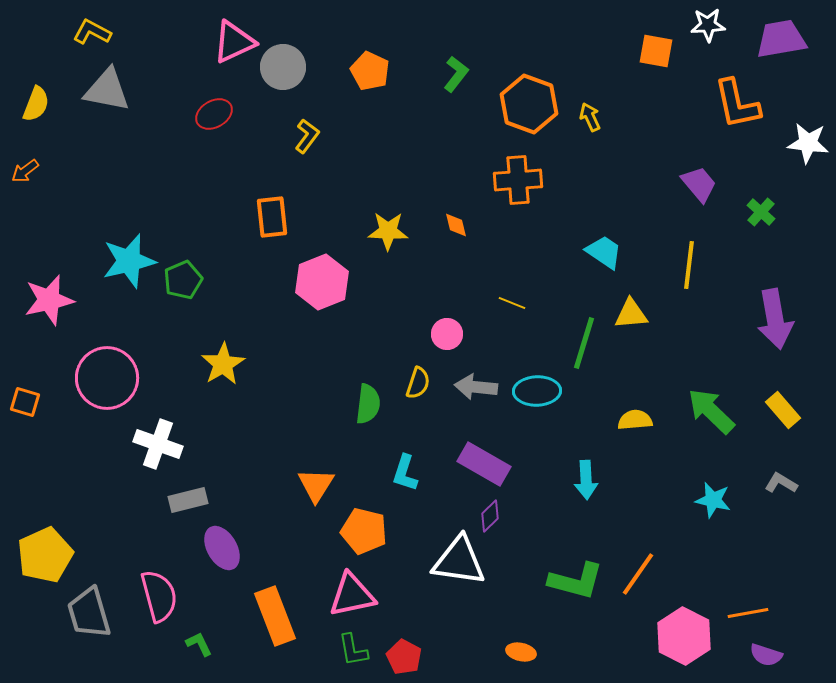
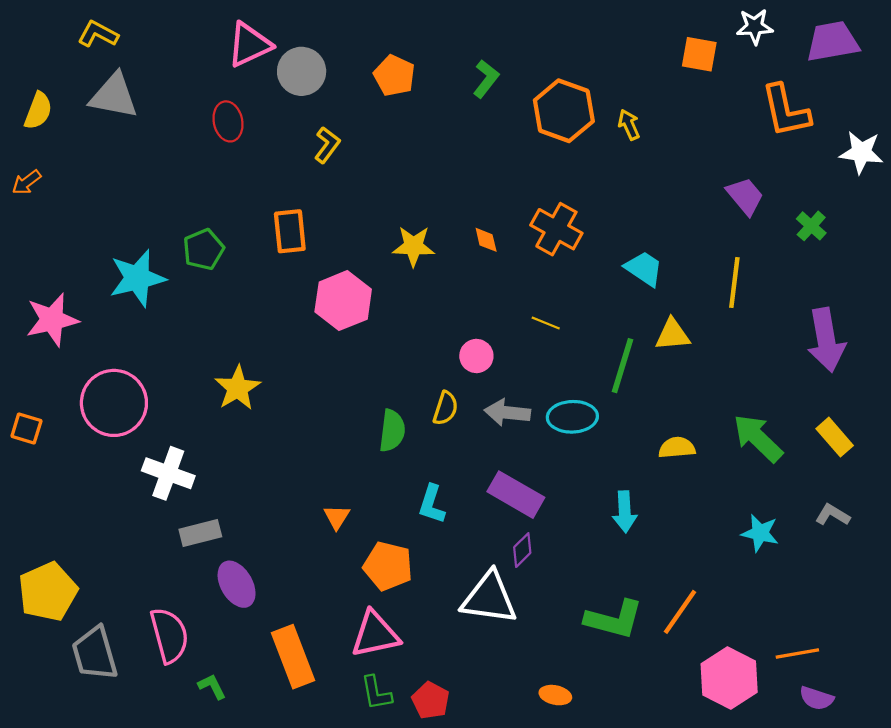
red ellipse: (214, 114) -> (228, 121), turned -72
orange cross: (518, 180) -> (556, 229), moved, turned 33
green pentagon: (183, 280) -> (203, 249), moved
orange triangle: (316, 485) -> (337, 517), size x0.7

